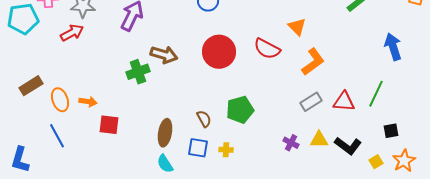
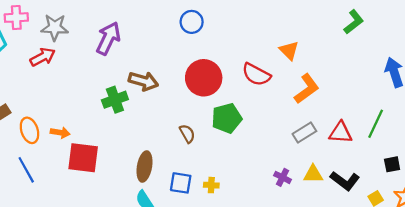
green pentagon: (240, 110) -> (227, 118), moved
brown semicircle: (204, 119) -> (187, 134), moved
red square: (109, 125) -> (83, 158), size x1.4

